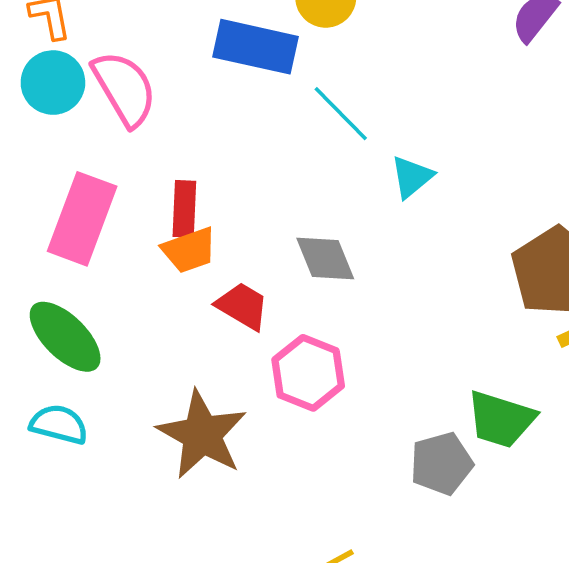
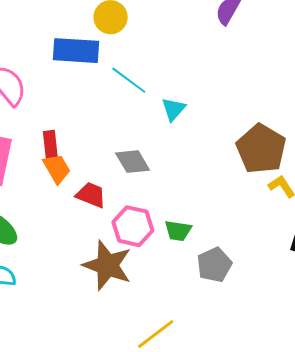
orange trapezoid: (189, 250) -> (57, 169), turned -92
green trapezoid: (501, 419) -> (178, 231), moved, size x0.7
brown star: (202, 435) -> (107, 265), moved

